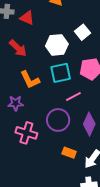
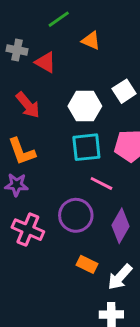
orange L-shape: (30, 80) -> (22, 151), moved
pink line: (73, 97) -> (101, 183), turned 49

